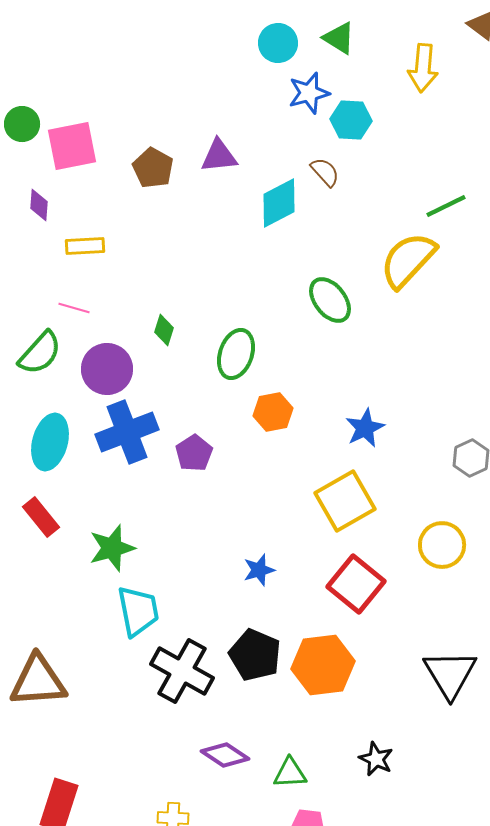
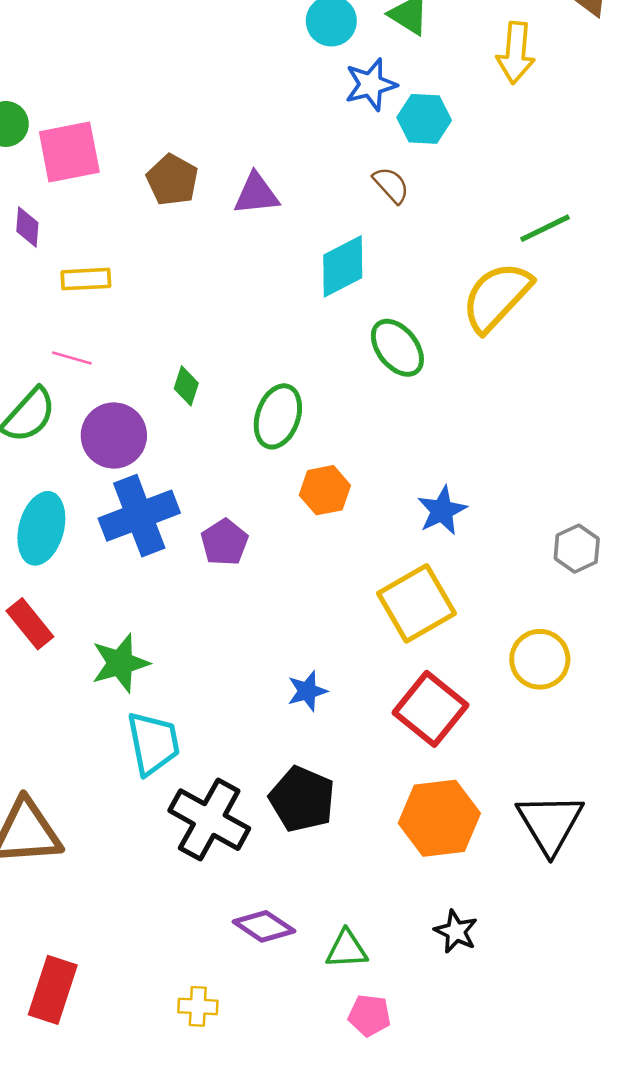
purple triangle: (219, 156) -> (256, 194), moved
cyan diamond: (279, 203) -> (343, 266), moved
orange hexagon: (323, 665) -> (439, 818), moved

